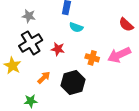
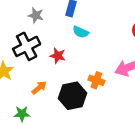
gray star: (29, 16) -> (36, 15), moved
orange cross: (92, 58) -> (96, 80), moved

